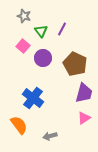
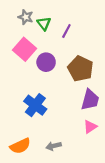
green triangle: (41, 31) -> (44, 23), moved
pink square: (23, 46) -> (25, 49), size x1.5
orange semicircle: (19, 125) -> (20, 146), moved, turned 102

